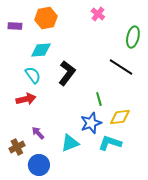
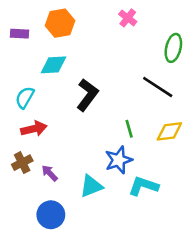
cyan semicircle: (33, 75) -> (25, 97), moved, turned -114
yellow diamond: (120, 117) -> (169, 131), moved
brown cross: (17, 147) -> (22, 163), moved

